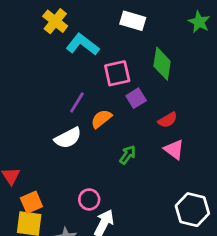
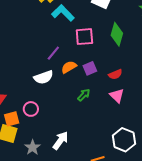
purple square: (136, 98) -> (90, 68), moved
pink circle: (89, 199) -> (31, 109), moved

